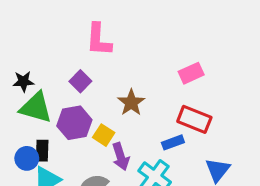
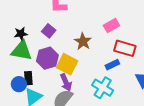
pink rectangle: (191, 73) -> (111, 25), moved
black star: (23, 81) -> (21, 34), moved
yellow square: (104, 135) -> (67, 64), size x1.5
purple arrow: (121, 157) -> (66, 82), moved

